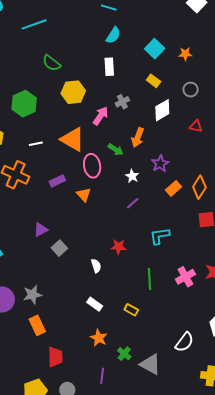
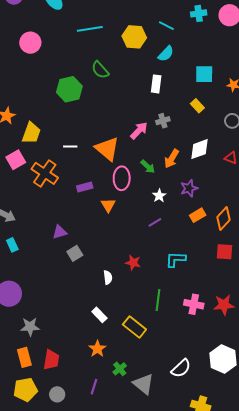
cyan square: (155, 49) -> (204, 74), turned 36
yellow hexagon: (73, 92) -> (134, 37), moved
green hexagon: (24, 104) -> (69, 89), moved
white diamond: (162, 110) -> (200, 149), moved
pink cross: (185, 277) -> (194, 304), turned 30
gray star: (32, 295) -> (30, 327), moved
yellow rectangle: (131, 310) -> (134, 327), size x1.6
orange rectangle: (37, 325) -> (24, 357), moved

